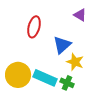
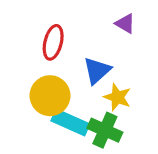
yellow circle: (18, 75) -> (50, 96), moved
green cross: (67, 83) -> (105, 130), size x1.5

